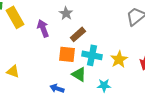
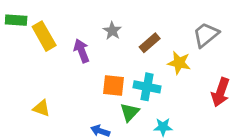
brown rectangle: (78, 34) -> (150, 43), moved
yellow star: (119, 59) -> (179, 63), moved, turned -30
green triangle: (79, 74) -> (130, 112), turned 42

